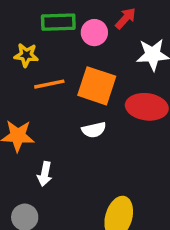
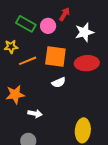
green rectangle: (58, 22) -> (26, 24), turned 42
white arrow: (45, 174) -> (35, 114), turned -80

